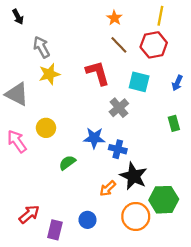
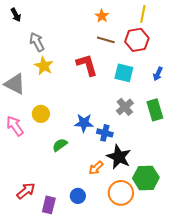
brown line: (119, 45) -> (106, 40), turned -30
yellow star: (49, 74) -> (44, 66), turned -30
gray cross: (119, 108) -> (125, 107), moved
green rectangle: (174, 123) -> (155, 110), size x1.5

